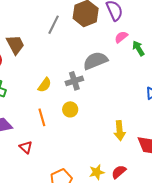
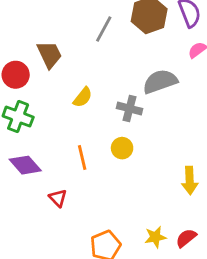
gray cross: (74, 81) -> (129, 109), turned 30
yellow semicircle: (45, 85) -> (83, 97), moved

